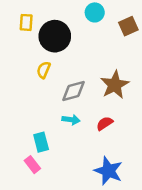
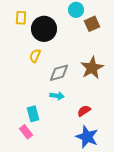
brown square: (128, 26) -> (92, 24), moved
red semicircle: (105, 123) -> (84, 111), moved

